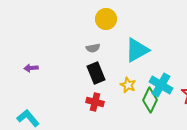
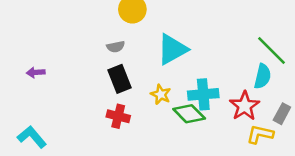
cyan cross: (161, 85) -> (203, 94), turned -35
green diamond: (150, 100) -> (189, 114), turned -70

